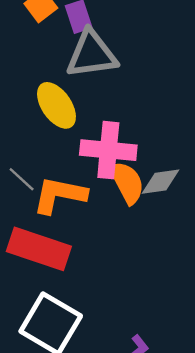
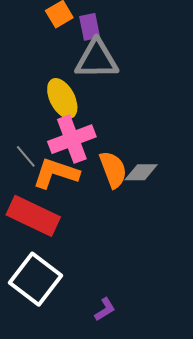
pink cross: (108, 150) -> (72, 139), moved, turned -33

